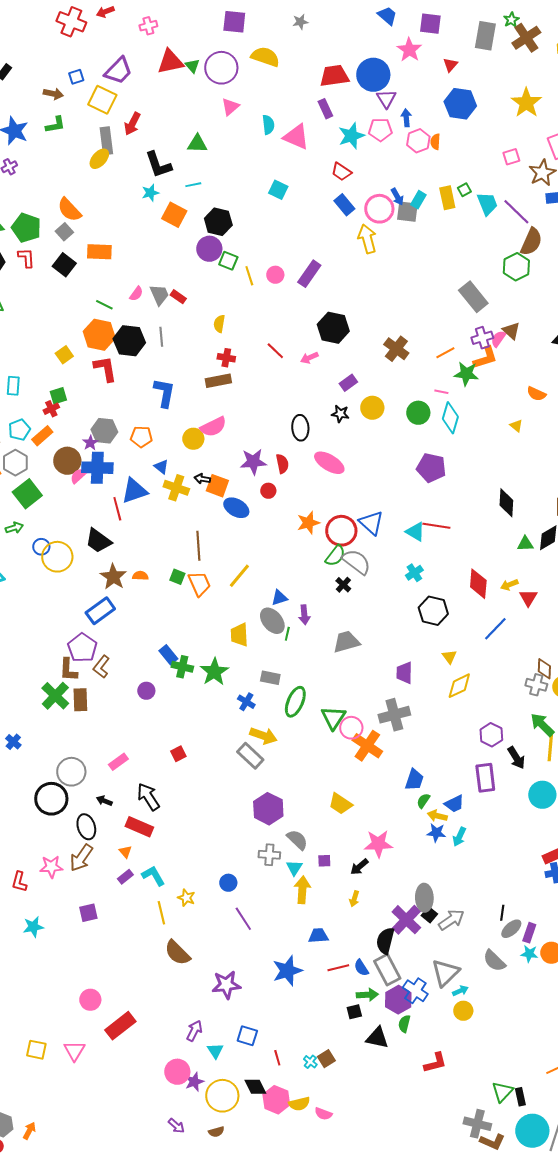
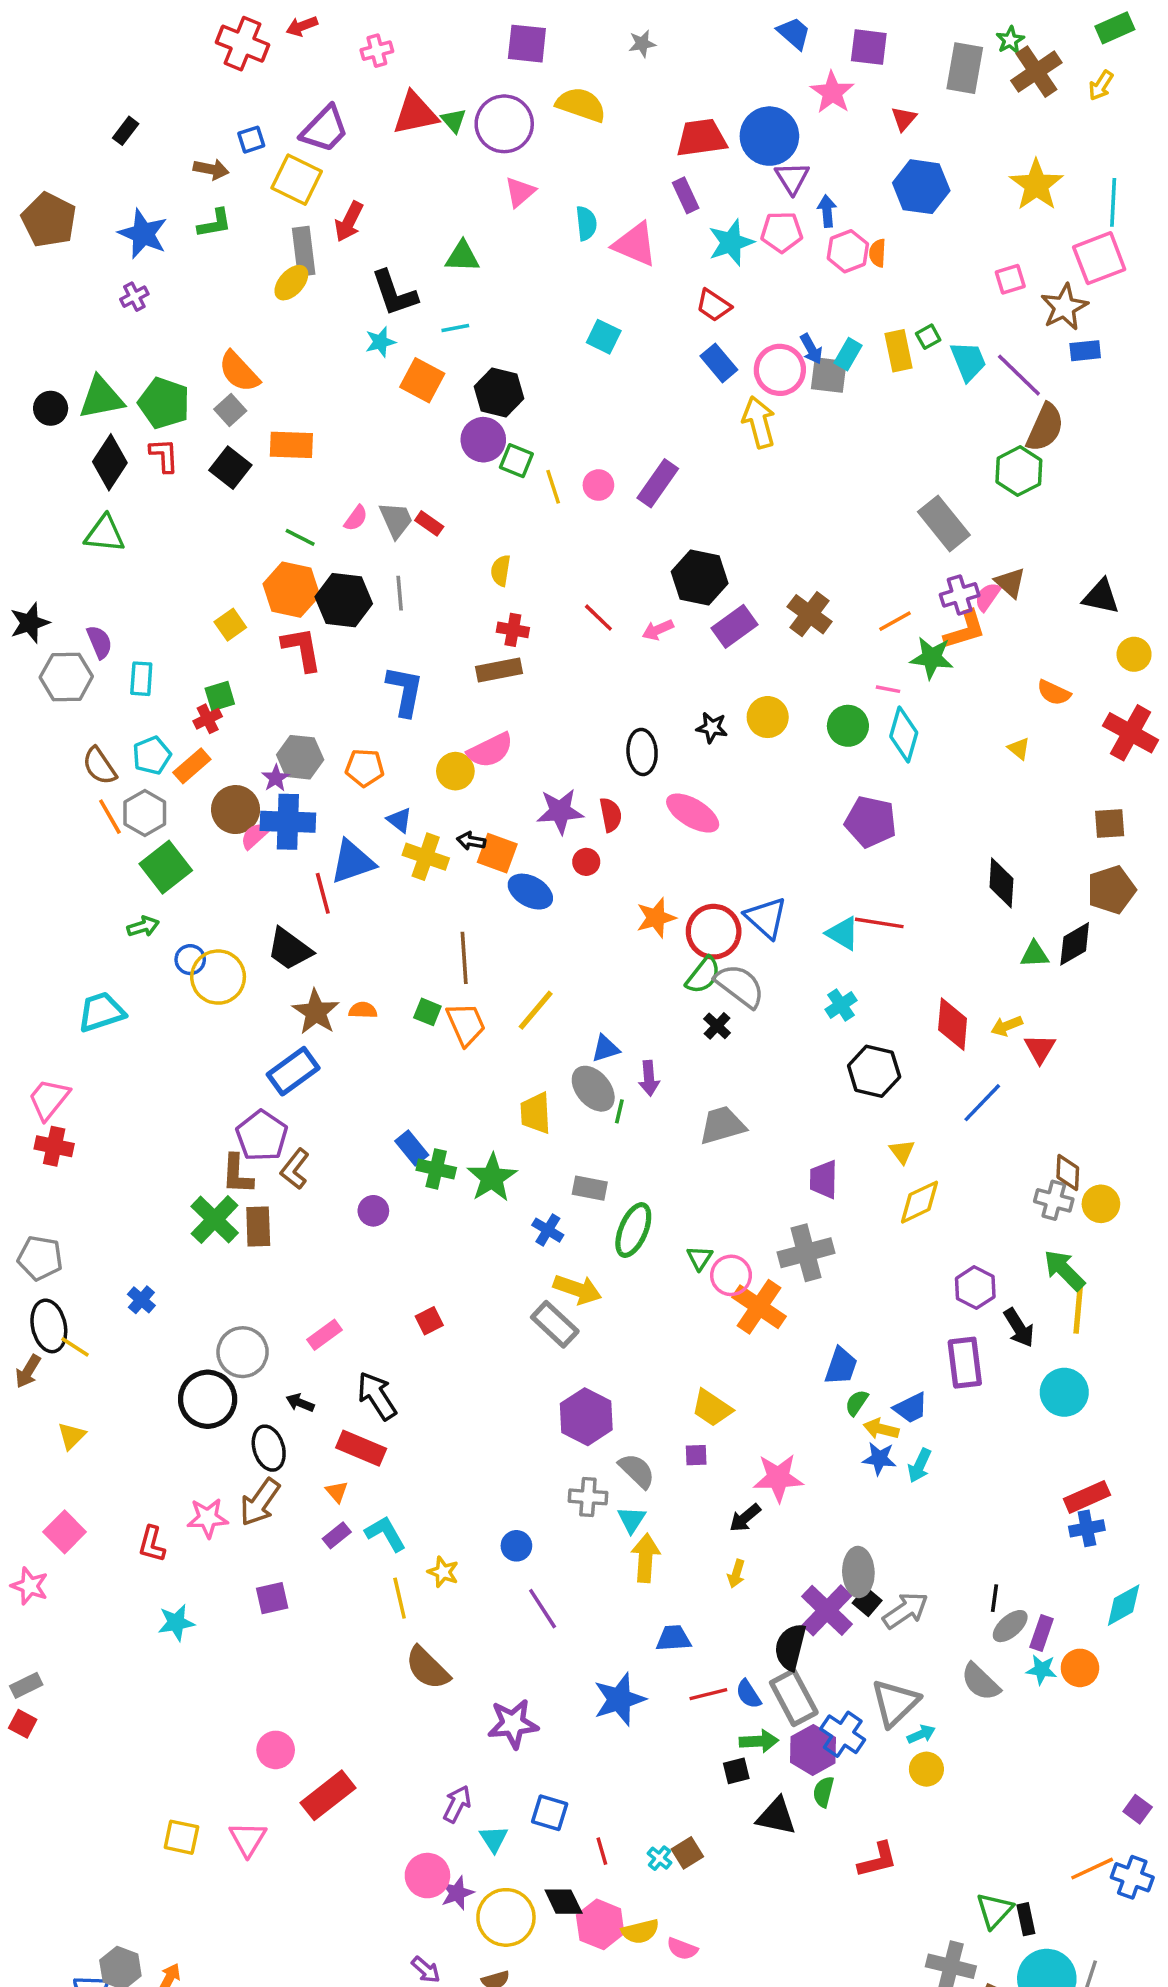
purple rectangle: (348, 383) -> (735, 626), moved, size x1.4
green triangle: (333, 718) -> (700, 1258), size x0.6
purple square: (324, 861) -> (696, 1455), moved

